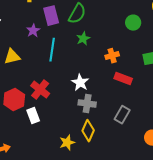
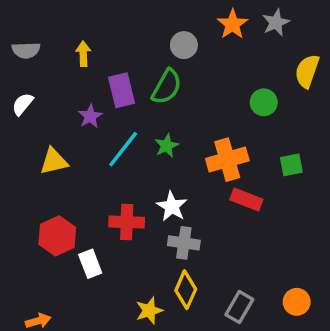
green star: (83, 39) -> (167, 146), moved
cyan line: (52, 50) -> (123, 149), turned 30
orange cross: (112, 56) -> (227, 160), size x1.6
red cross: (40, 90) -> (127, 222), moved, turned -36
gray rectangle: (122, 115) -> (239, 307), moved

